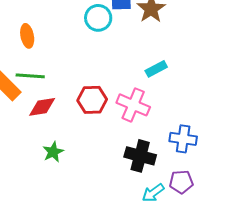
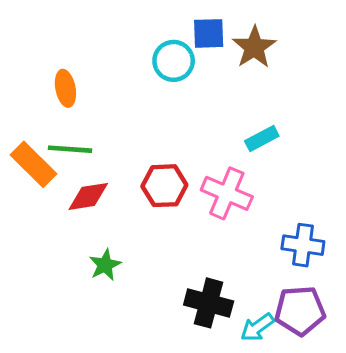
black cross: (140, 156) -> (209, 303), moved
purple pentagon: (181, 182) -> (300, 311), size x1.4

